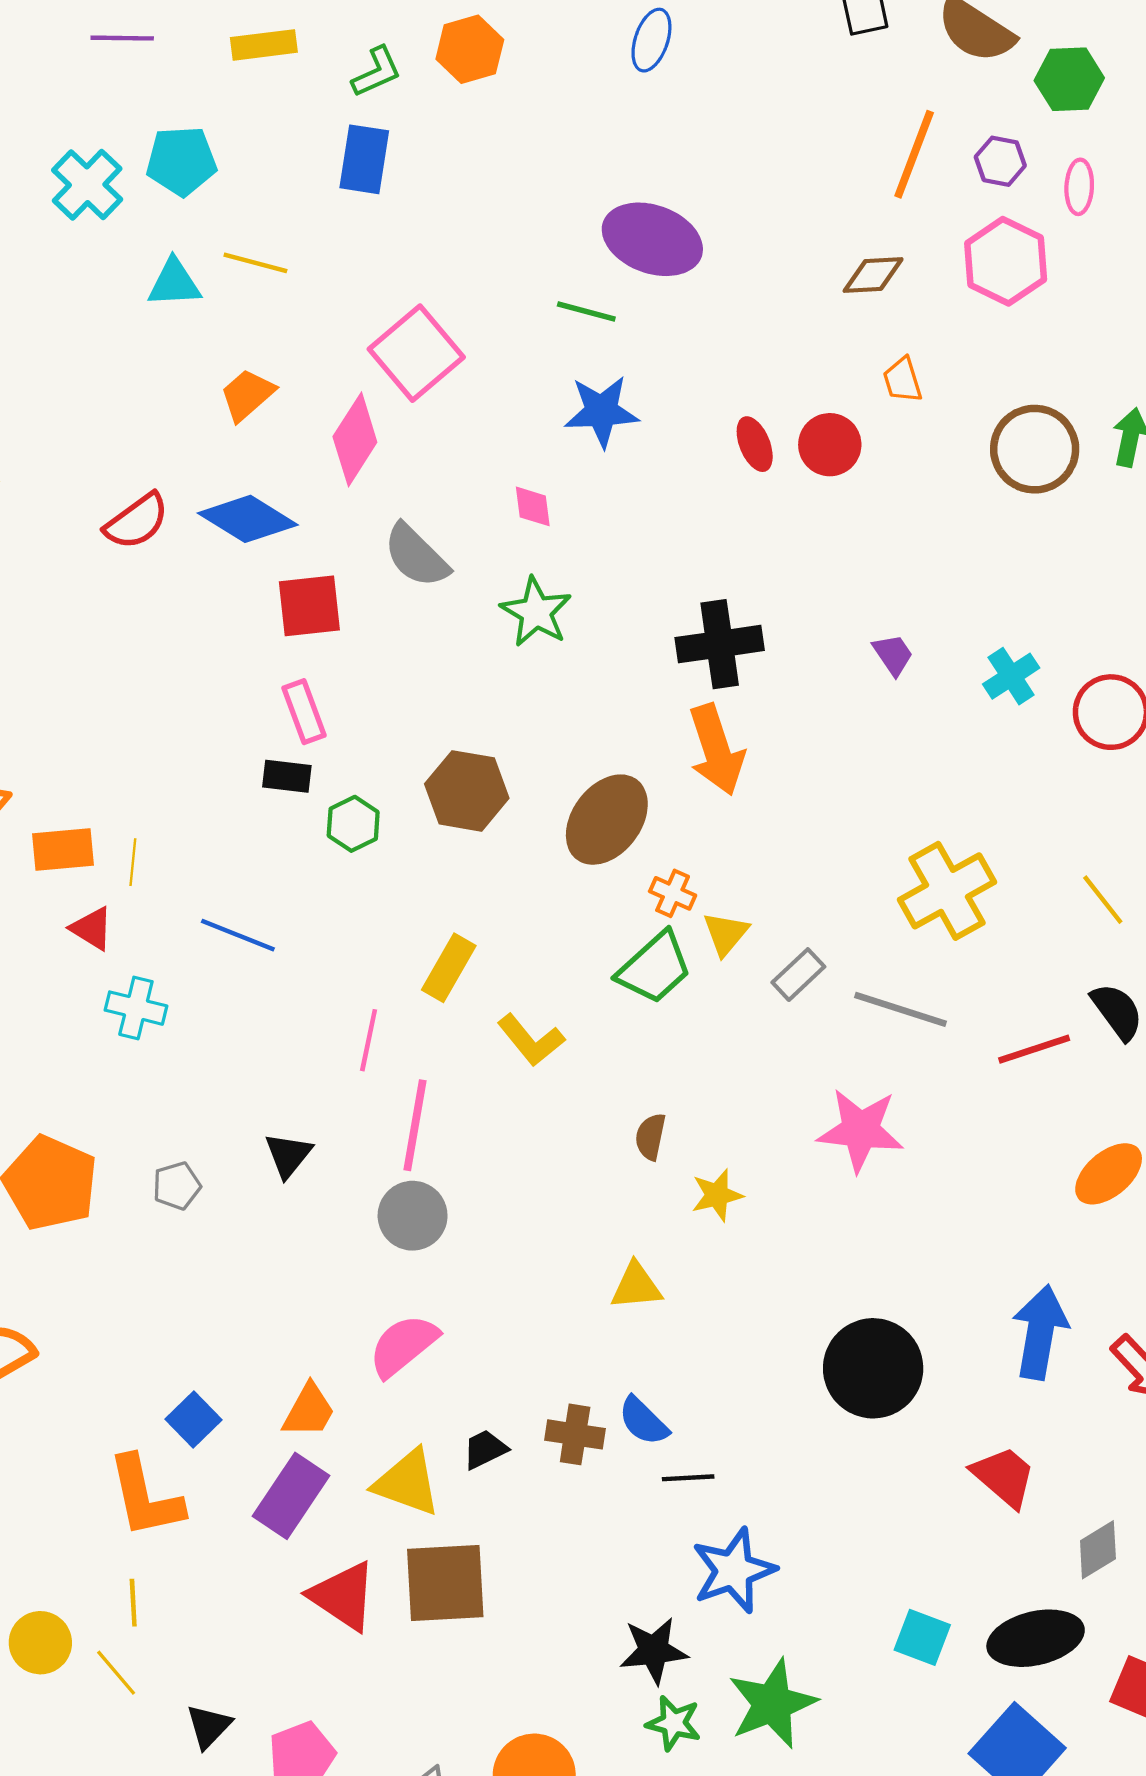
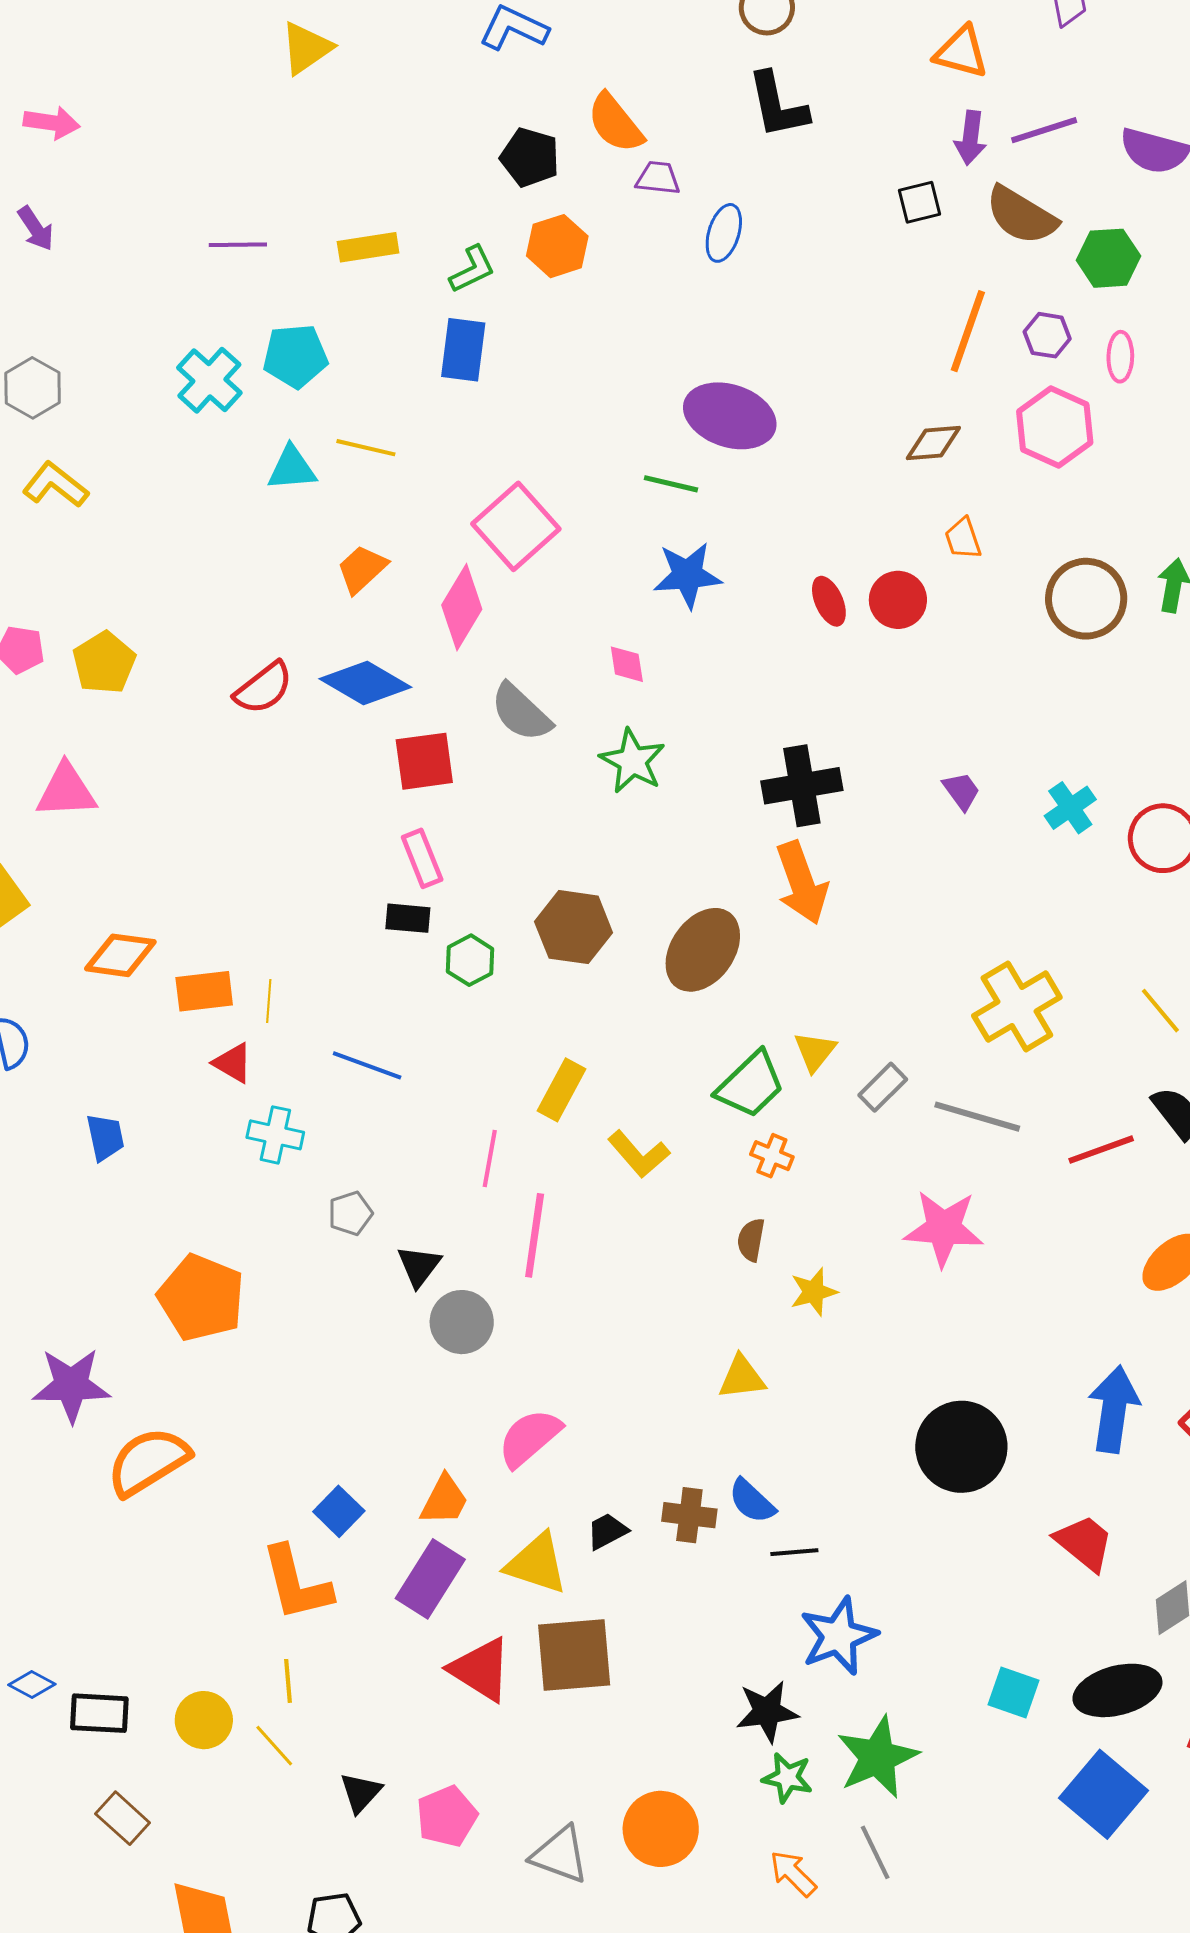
orange cross: (673, 893) -> (772, 1156), moved
gray pentagon: (177, 1186) -> (350, 1213), moved
gray circle: (413, 1216) -> (462, 1322), moved

